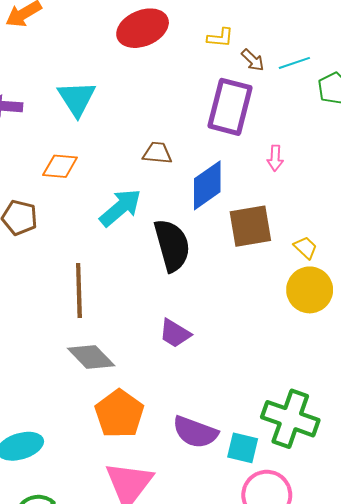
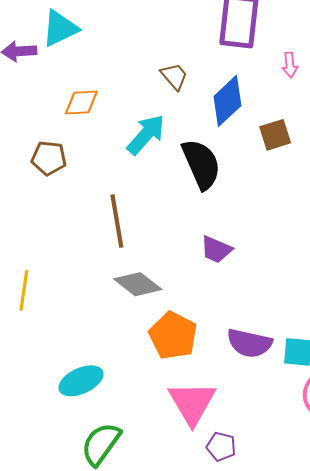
cyan triangle: (77, 98) -> (60, 28), moved, turned 45
brown trapezoid: (157, 153) -> (174, 76), turned 52
brown square: (250, 226) -> (275, 135), size x0.7

